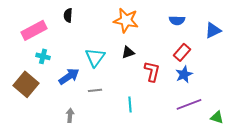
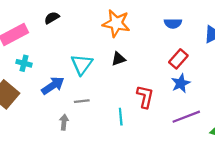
black semicircle: (68, 15) -> (52, 18), turned 56
red L-shape: (152, 71) -> (145, 97), moved
gray arrow: (70, 115) -> (64, 122), moved

